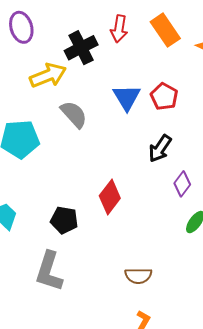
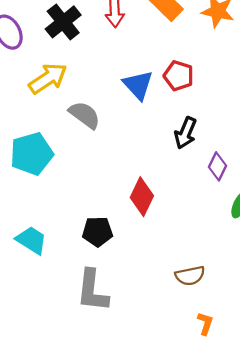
black cross: (81, 48) -> (63, 22), moved

